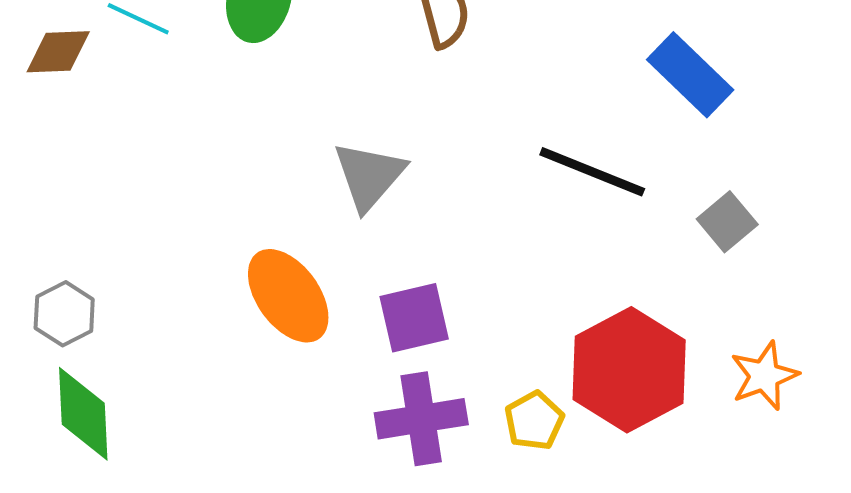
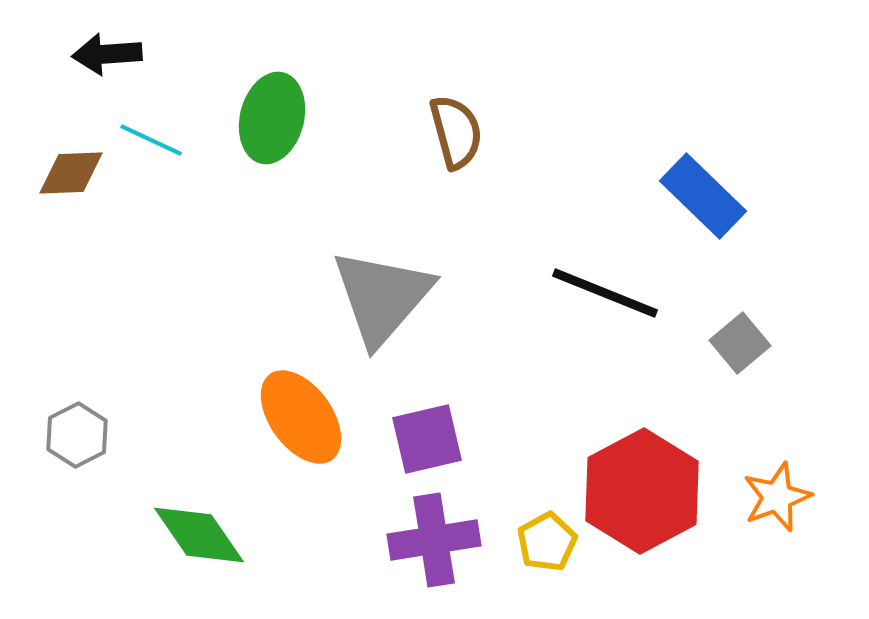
gray triangle: (369, 176) -> (382, 297), size x1.4
green diamond: (83, 414) -> (199, 535), moved, turned -32

